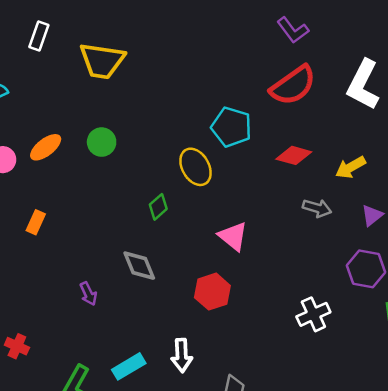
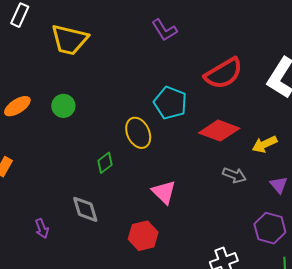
purple L-shape: (293, 30) -> (164, 30), moved
red diamond: (294, 155) -> (219, 131), size x1.4
purple triangle: (372, 215) -> (279, 185), turned -36

